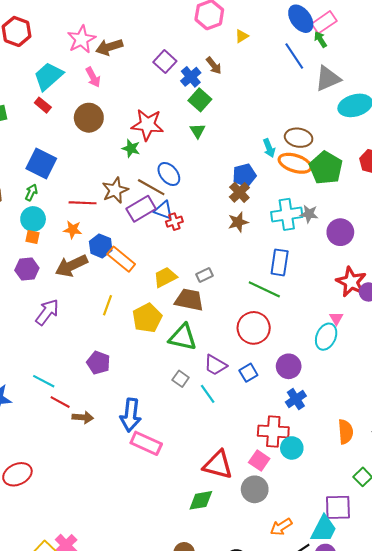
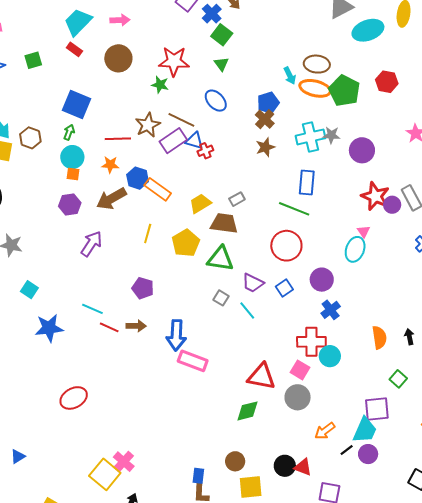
pink arrow: (93, 77) -> (120, 20), turned -60
blue ellipse: (169, 174) -> (216, 101), moved
brown arrow: (83, 417) -> (136, 326), moved

